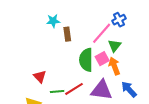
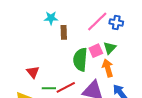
blue cross: (119, 20) -> (116, 23), turned 32
pink line: (102, 33) -> (97, 22), moved
pink square: (102, 59) -> (96, 51), moved

